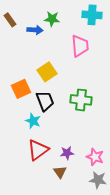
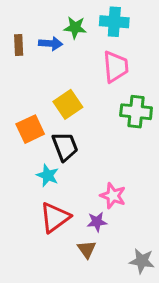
cyan cross: (92, 15) -> (114, 22), moved
brown rectangle: (10, 20) -> (19, 45), moved, turned 32
green cross: (81, 100) -> (136, 112), moved
pink star: (95, 157) -> (113, 196), moved

